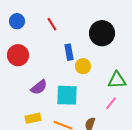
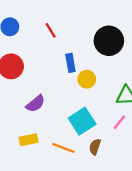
cyan square: (67, 95) -> (82, 121), moved, turned -35

